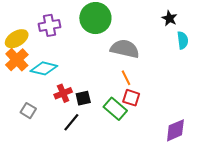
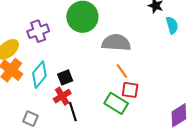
cyan diamond: (44, 68) -> (39, 75), turned -56
black square: (83, 98) -> (65, 77), moved
black line: (71, 122) -> (73, 112), moved, turned -48

